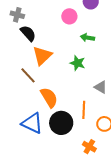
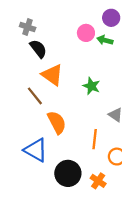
green arrow: (87, 38) -> (105, 40), moved
orange triangle: (42, 56) -> (52, 75), turned -45
black circle: (61, 123) -> (68, 173), moved

